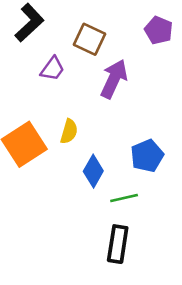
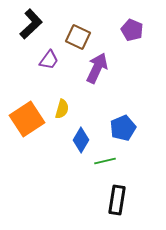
black rectangle: (118, 244) -> (117, 200), moved

